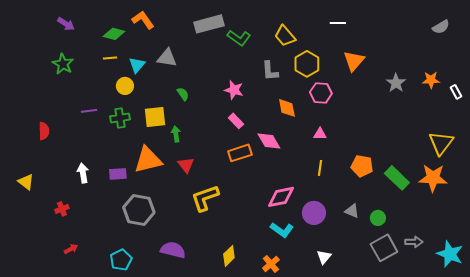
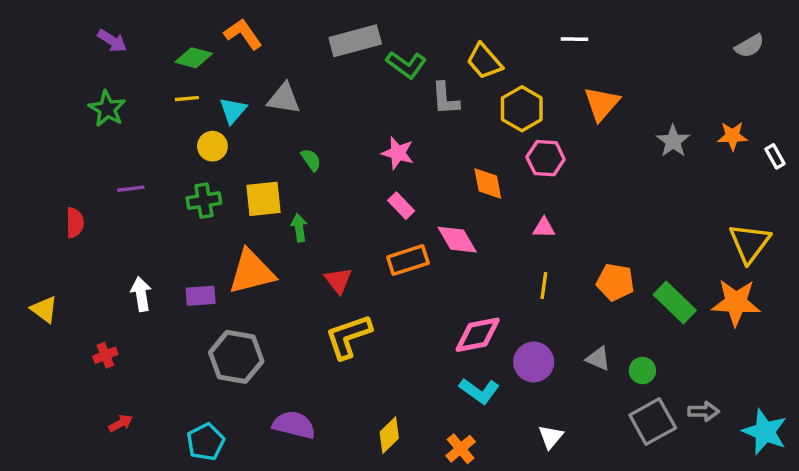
gray L-shape: (270, 71) -> (445, 99), moved
purple line: (89, 111) -> (131, 189), moved
red triangle: (186, 165) -> (338, 280), moved

